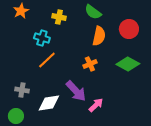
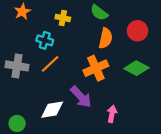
orange cross: (90, 64) -> (96, 68), size x1.6
gray cross: (22, 90) -> (17, 66), moved, size x1.5
pink arrow: (96, 105) -> (112, 114), moved, turned -35

